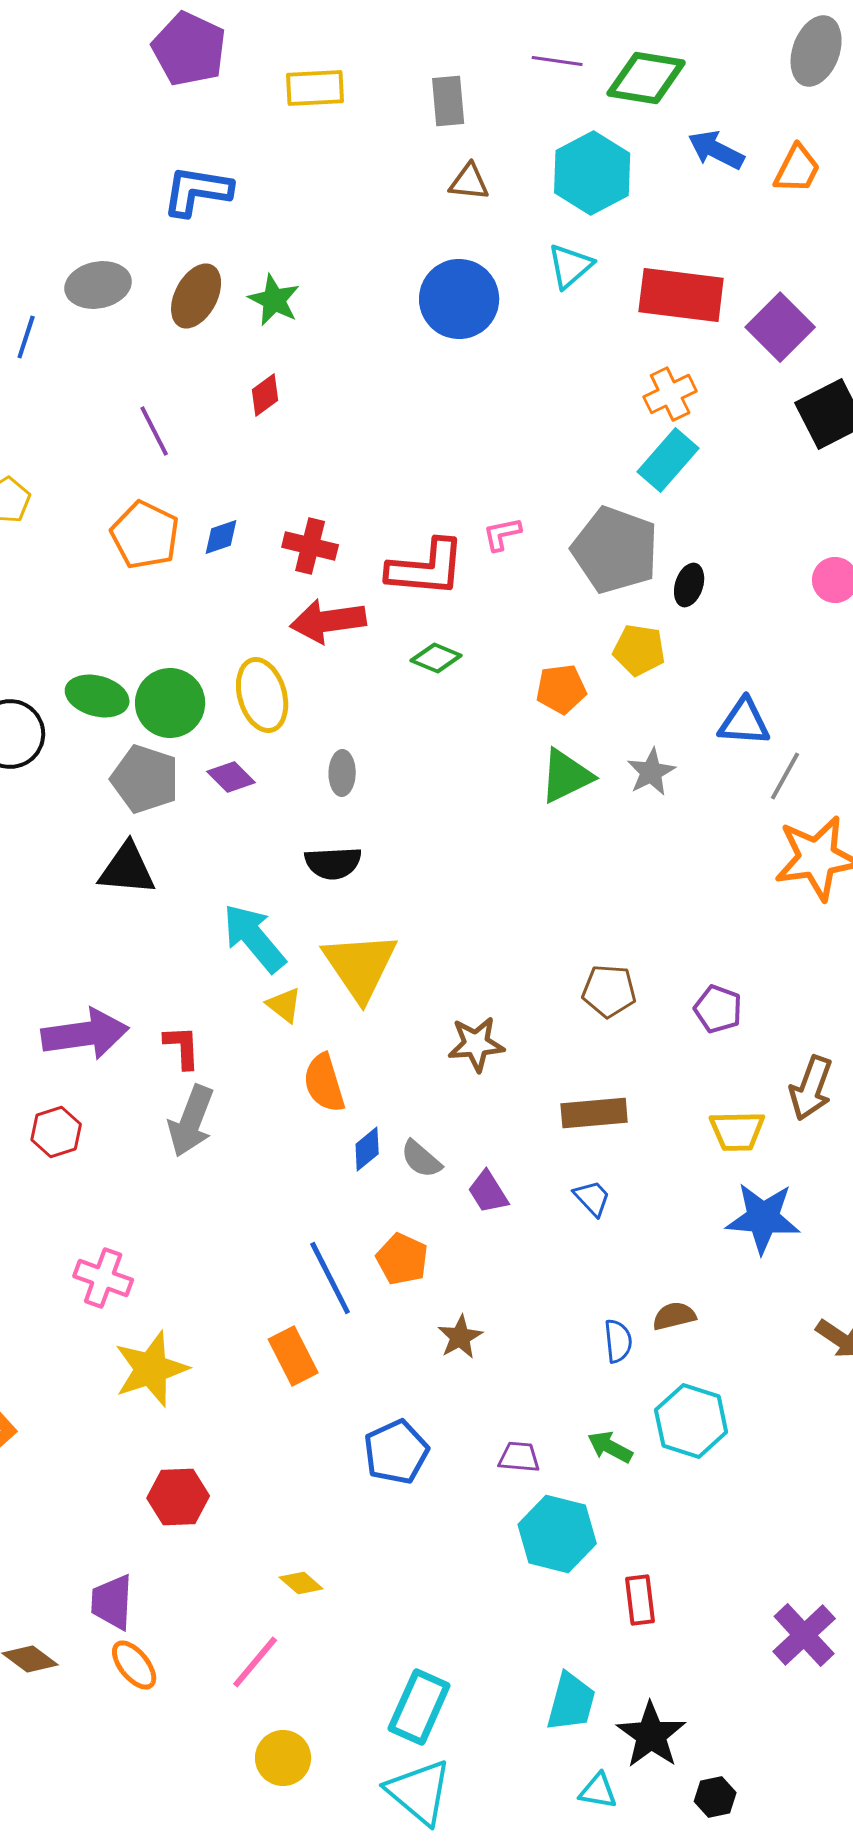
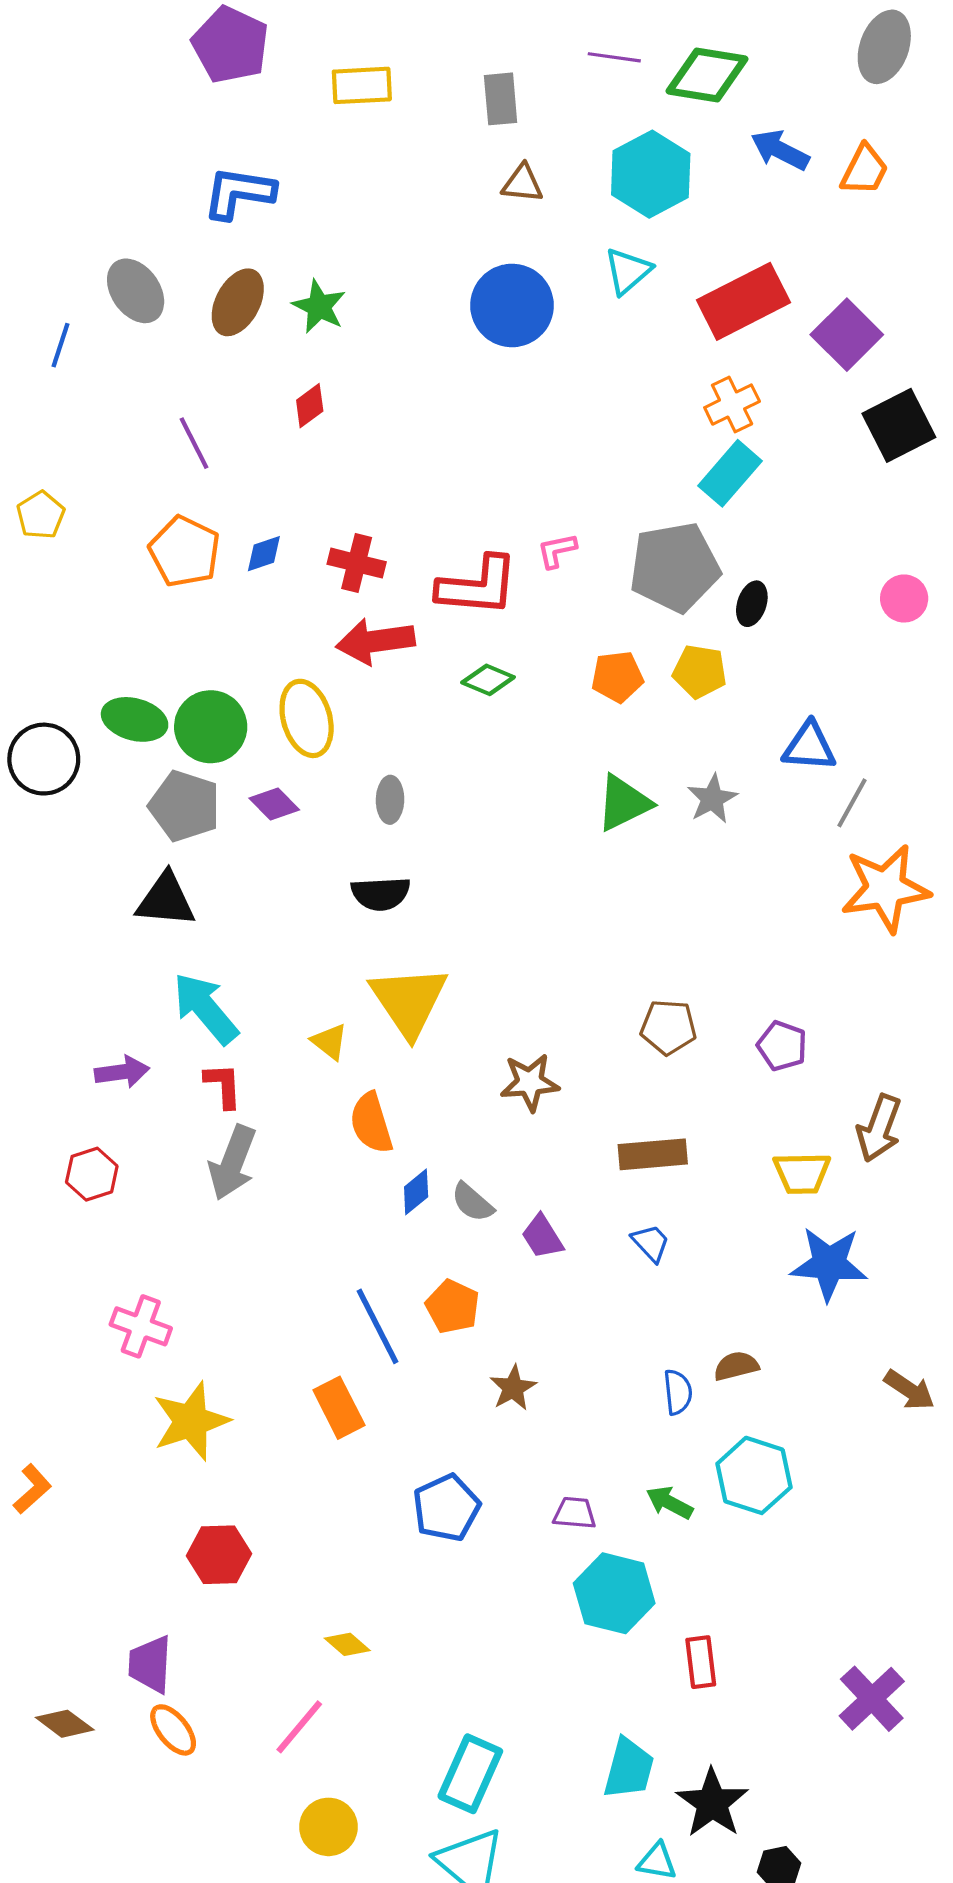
gray ellipse: (98, 285) -> (136, 291), turned 66
red rectangle: (681, 295) -> (744, 301), turned -34
gray pentagon: (615, 550) -> (675, 567), turned -30
orange pentagon: (561, 689) -> (617, 677), moved
cyan arrow: (254, 938) -> (205, 1008), moved
purple arrow: (85, 1034) -> (122, 1072), size x0.6

